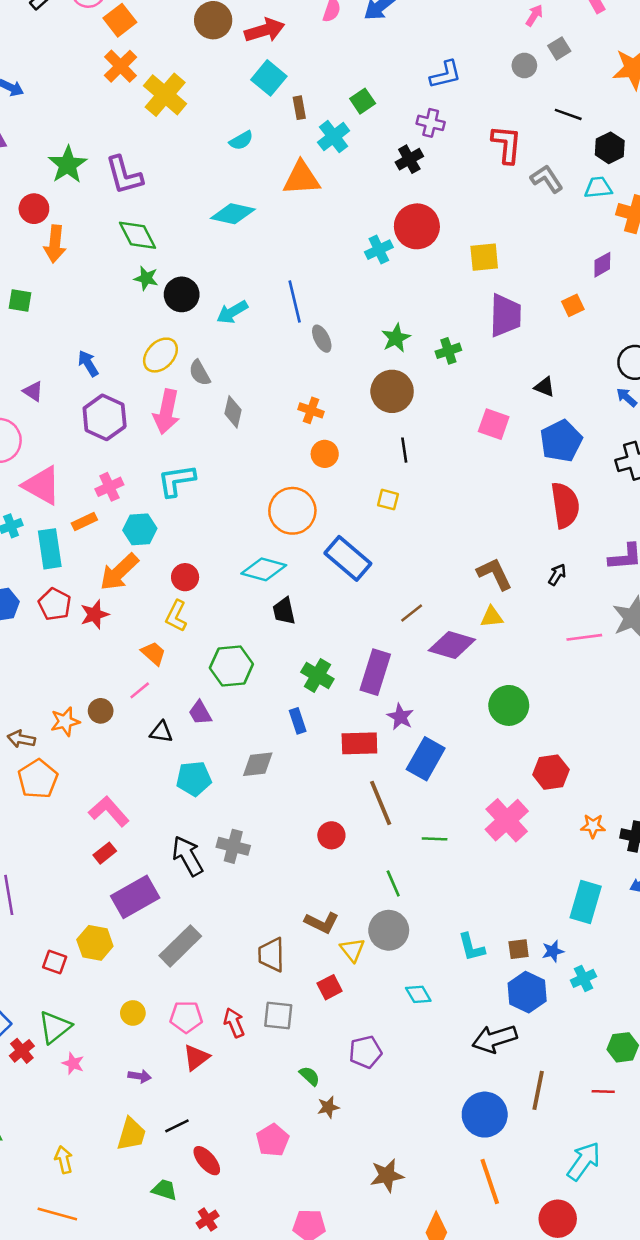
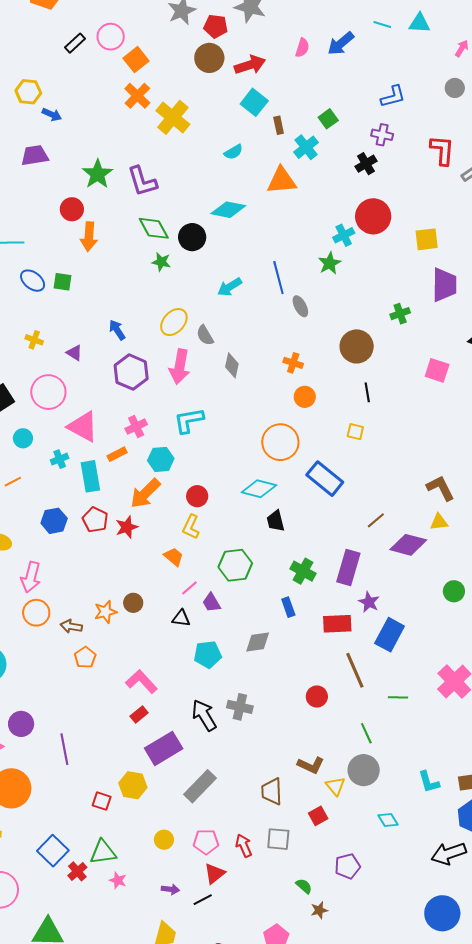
black circle: (182, 294) -> (192, 237), moved
green star: (396, 338) -> (330, 263), moved
pink line: (140, 690) -> (189, 588), moved
green circle: (509, 705) -> (454, 591), size x0.7
orange pentagon: (38, 779) -> (85, 657), size x0.7
green triangle: (55, 1027) -> (103, 852), turned 32
black line: (177, 1126) -> (203, 900), moved

